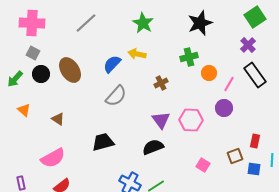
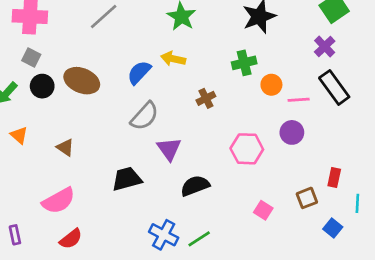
brown ellipse: (70, 70) -> (82, 81), turned -35
pink line: (229, 84) -> (299, 100), turned 56
purple triangle: (161, 120) -> (169, 149), moved
blue square: (254, 169) -> (333, 228), moved, turned 32

